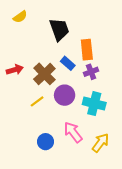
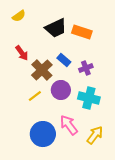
black trapezoid: (59, 29) -> (56, 28), turned 85
orange rectangle: (87, 50) -> (82, 32), moved, turned -66
red arrow: (15, 70) -> (22, 53), moved, turned 70
blue circle: (46, 142) -> (43, 134), size x1.6

